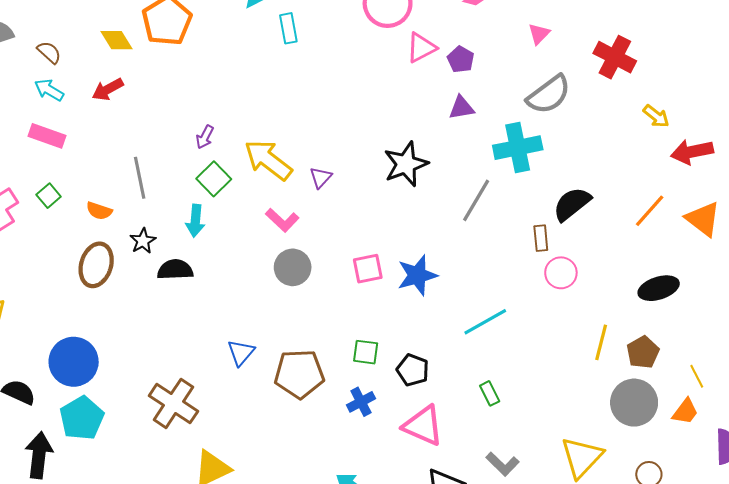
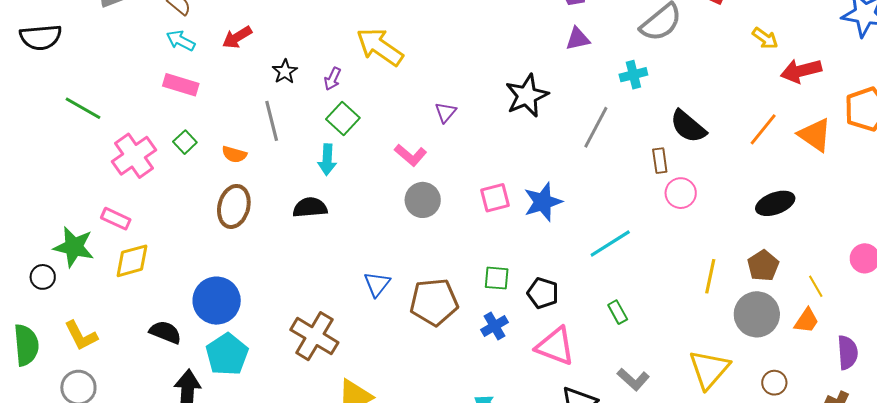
cyan cross: (518, 148) -> (633, 75), size x0.6
yellow arrow: (268, 160) -> (380, 47), moved
black semicircle: (572, 204) -> (688, 126), turned -99
black star: (143, 241) -> (285, 72), moved
yellow line: (601, 342) -> (710, 276), moved

